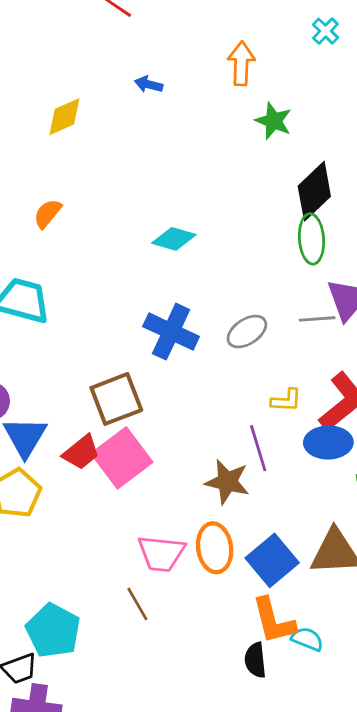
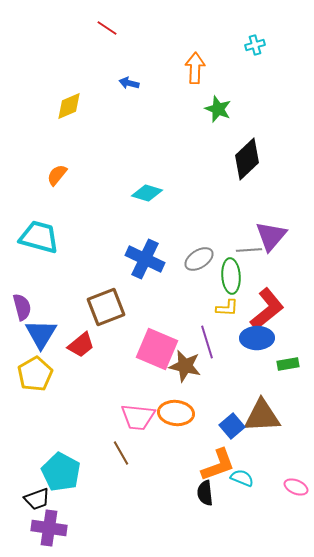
cyan cross: (326, 31) -> (255, 45), turned 30
green ellipse: (311, 239) -> (231, 276), moved
pink square: (122, 458) -> (157, 349), moved, turned -30
orange ellipse: (215, 548) -> (176, 413), turned -76
blue square: (272, 560) -> (232, 426), moved, size x0.7
orange L-shape: (274, 621) -> (218, 465), turned -96

